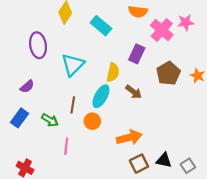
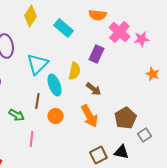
pink star: (186, 22) -> (141, 39), moved
brown pentagon: (168, 73) -> (125, 118), moved
cyan ellipse: (101, 96) -> (54, 85), moved, turned -50
orange arrow: (129, 138) -> (89, 116), moved, turned 75
gray square: (188, 166) -> (144, 135), moved

